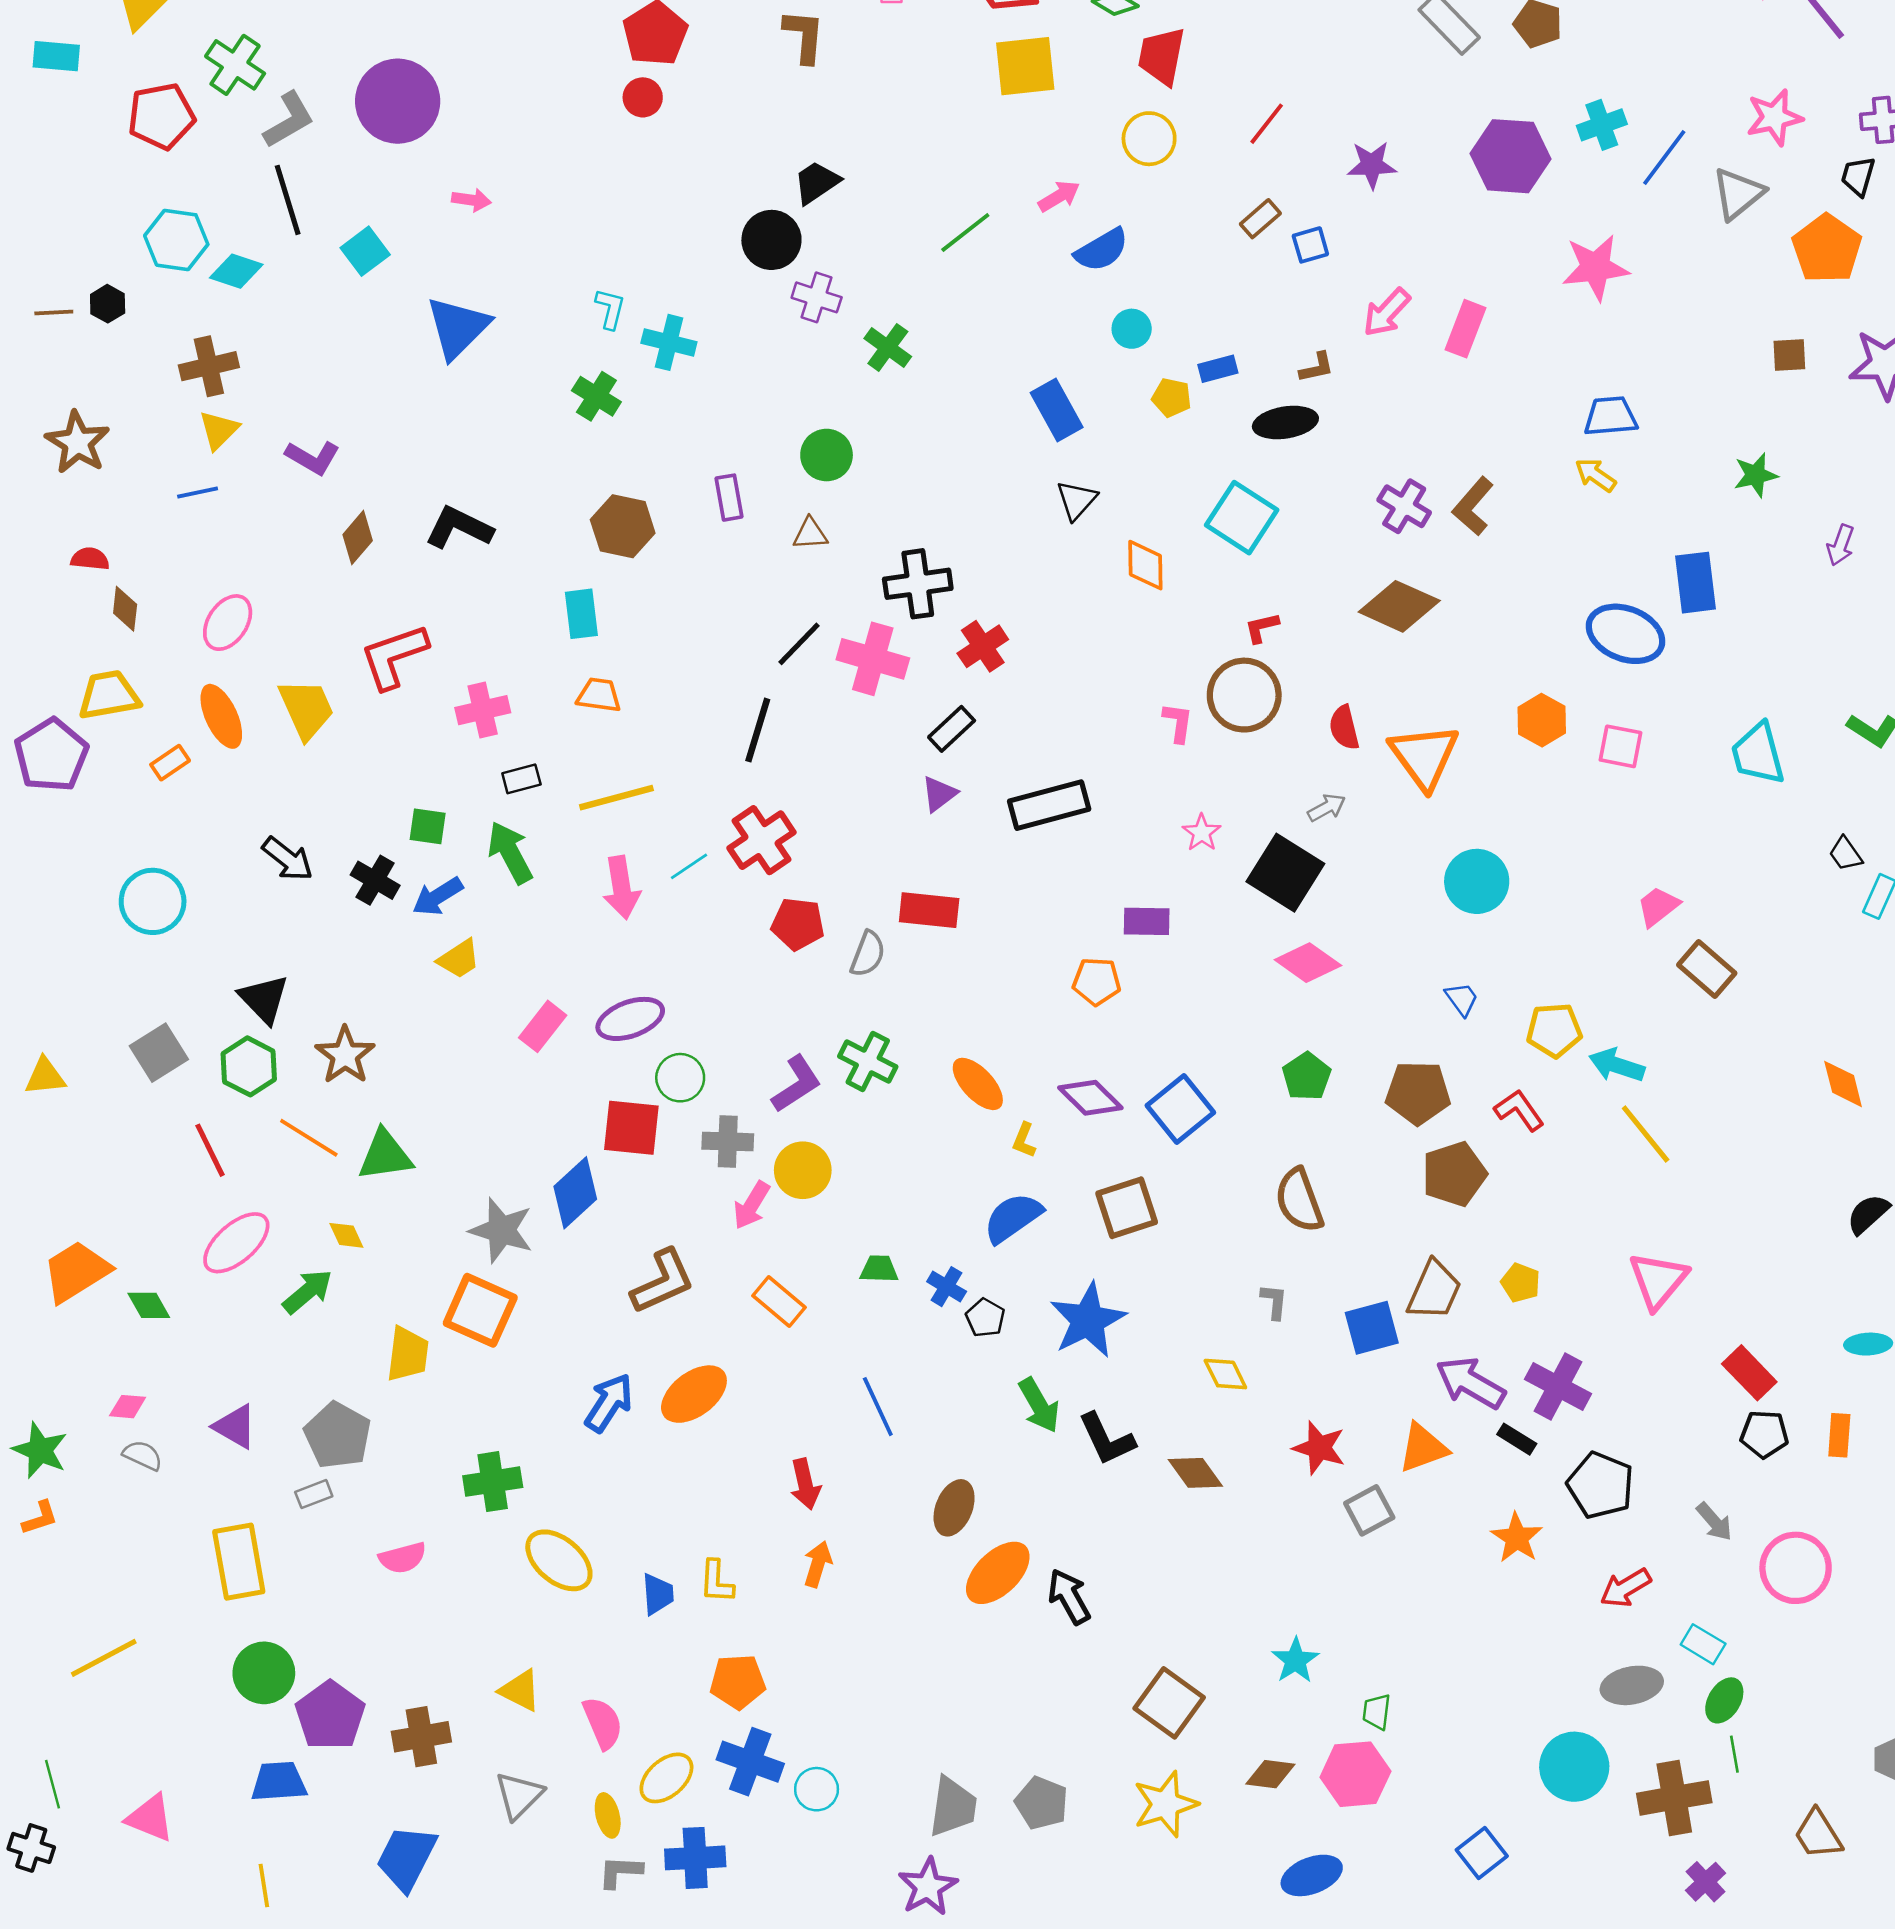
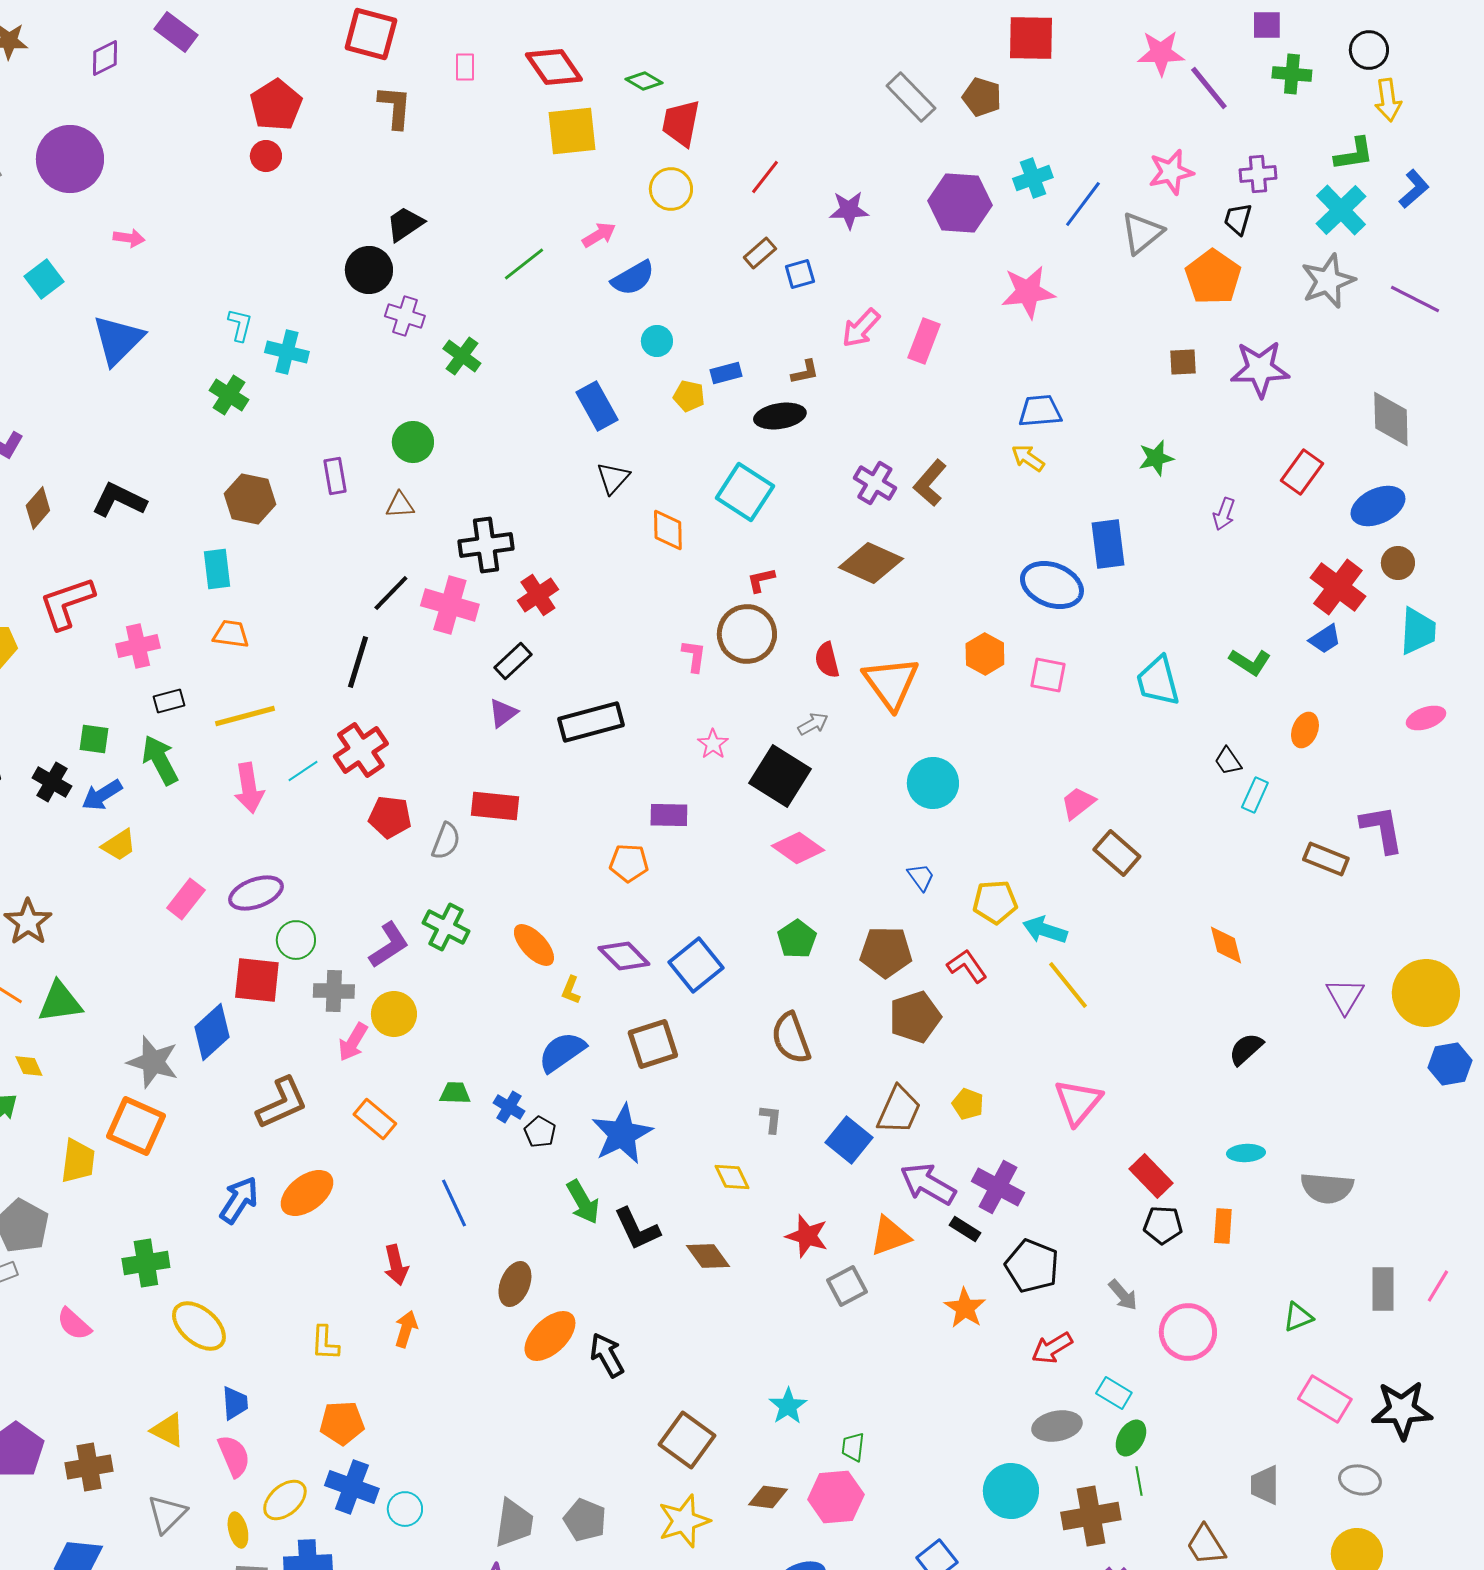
blue square: (1372, 1328) -> (849, 1140), turned -36
pink semicircle: (403, 1558) -> (74, 1324), turned 57
blue trapezoid: (658, 1594) -> (235, 1403), moved

